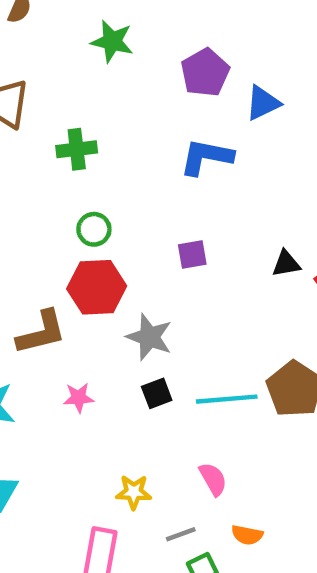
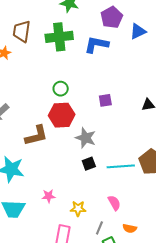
green cross: (77, 149) -> (59, 37), moved, size x1.5
blue L-shape: (206, 157) -> (96, 44), moved
pink star: (79, 398) -> (49, 196), moved
gray line: (181, 534) -> (99, 228), turned -48

